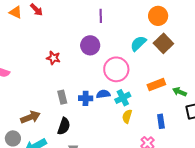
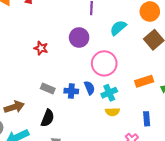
cyan semicircle: (138, 43) -> (118, 28), moved
blue semicircle: (103, 94) -> (89, 88), turned 72
gray rectangle: (62, 97) -> (48, 89), turned -56
yellow semicircle: (127, 116) -> (112, 112), turned -112

